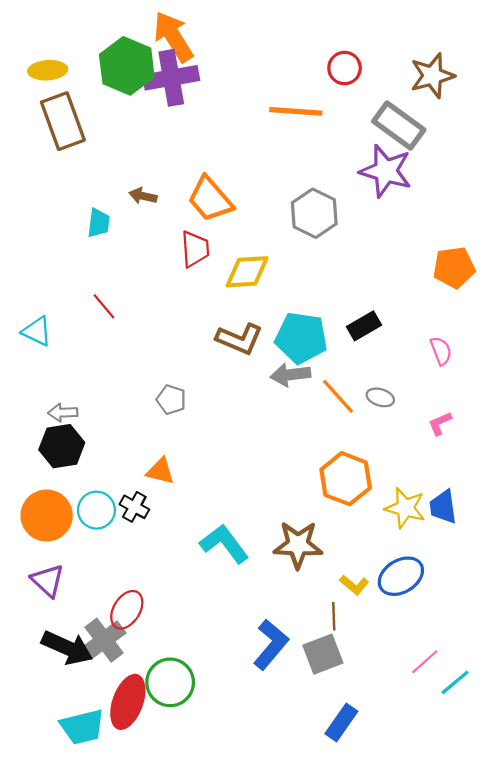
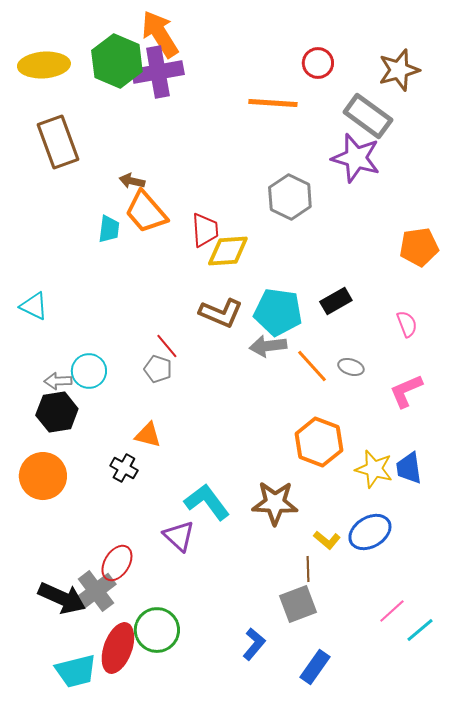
yellow ellipse: (48, 70) -> (44, 65), size x1.4
brown rectangle: (63, 121) -> (58, 142), moved
orange trapezoid: (210, 199) -> (146, 212), moved
cyan trapezoid: (99, 223) -> (109, 229), moved
red trapezoid: (195, 249) -> (205, 230), moved
red line: (104, 306) -> (167, 346), moved
pink L-shape: (440, 423) -> (406, 391), size x1.5
cyan circle: (96, 510) -> (89, 371), moved
purple triangle: (48, 581) -> (179, 536), moved
blue L-shape: (271, 644) -> (254, 644), moved, size x0.7

